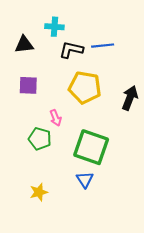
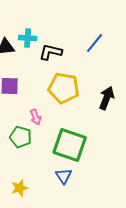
cyan cross: (54, 27) -> (28, 38), moved
blue line: (103, 46) -> (95, 43), moved, turned -45

